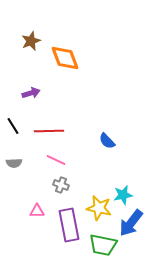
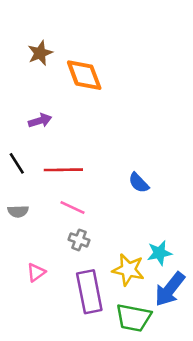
pink triangle: (37, 211) -> (36, 272), moved, turned -35

